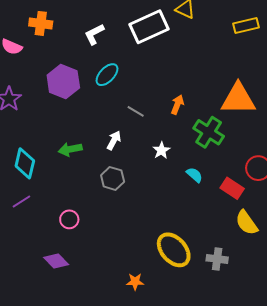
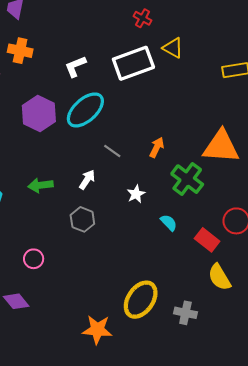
cyan ellipse: (107, 75) -> (85, 110), size x1.5
yellow ellipse: (174, 250) -> (141, 300), turned 72
orange star: (135, 282) -> (97, 330), size x1.6

